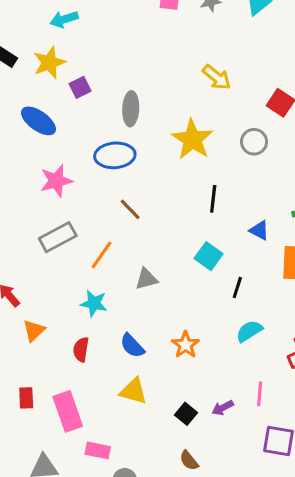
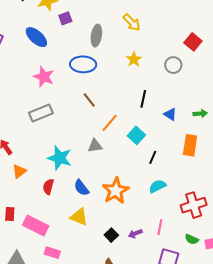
yellow arrow: (217, 77) -> (132, 22), moved
yellow star: (192, 139) -> (134, 59), size x0.6
pink star: (56, 181) -> (44, 77), turned 30
blue triangle: (259, 230) -> (170, 114), moved
orange line: (102, 255) -> (110, 123), moved
cyan star: (94, 303) -> (60, 158), size x1.4
orange star: (186, 345) -> (116, 191), size x1.5
pink rectangle: (68, 411) -> (36, 225), turned -50

